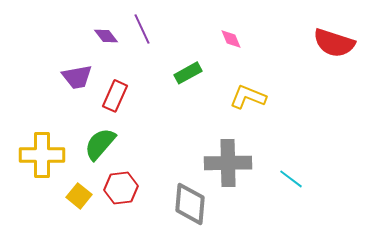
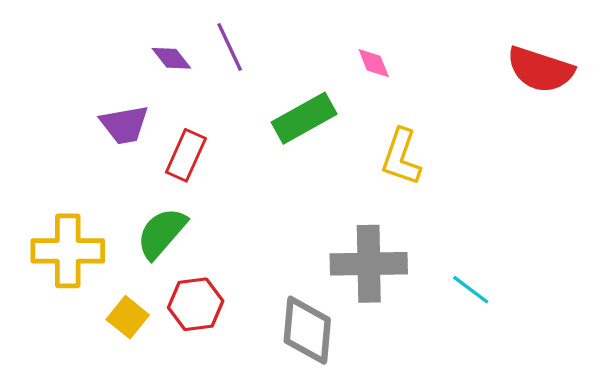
green rectangle: (188, 73) -> (304, 118), size x1.4
yellow L-shape: (248, 97) -> (401, 157), turned -93

